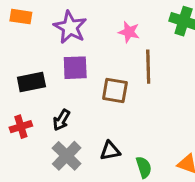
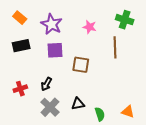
orange rectangle: (21, 17) -> (20, 18), turned 32
brown line: (148, 67) -> (115, 47), moved
black rectangle: (31, 82) -> (21, 46), moved

